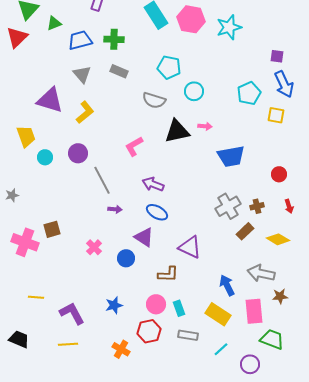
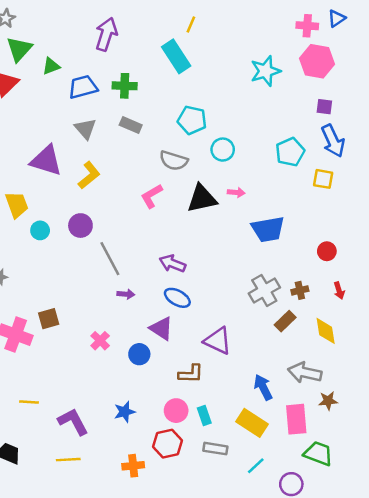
pink hexagon: (191, 19) -> (317, 61), moved
pink L-shape: (134, 146) -> (152, 196), moved
yellow diamond: (278, 239) -> (326, 331), turned 50
orange cross: (121, 349) -> (133, 466), turned -36

